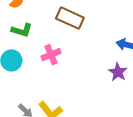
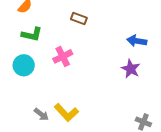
brown rectangle: (70, 18) -> (79, 19), size x0.6

